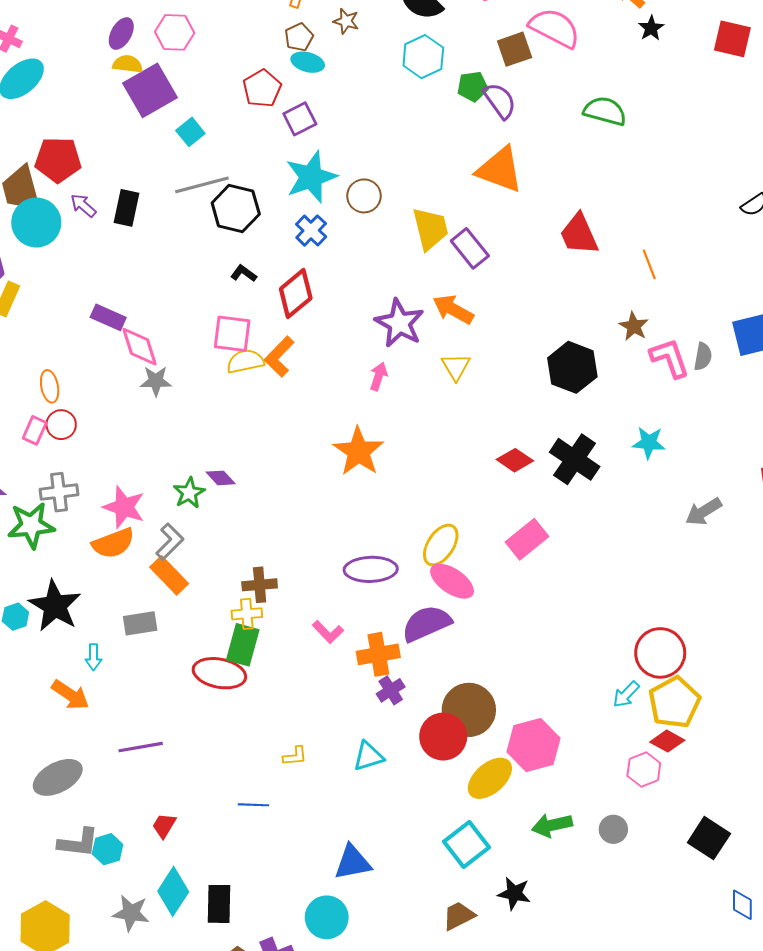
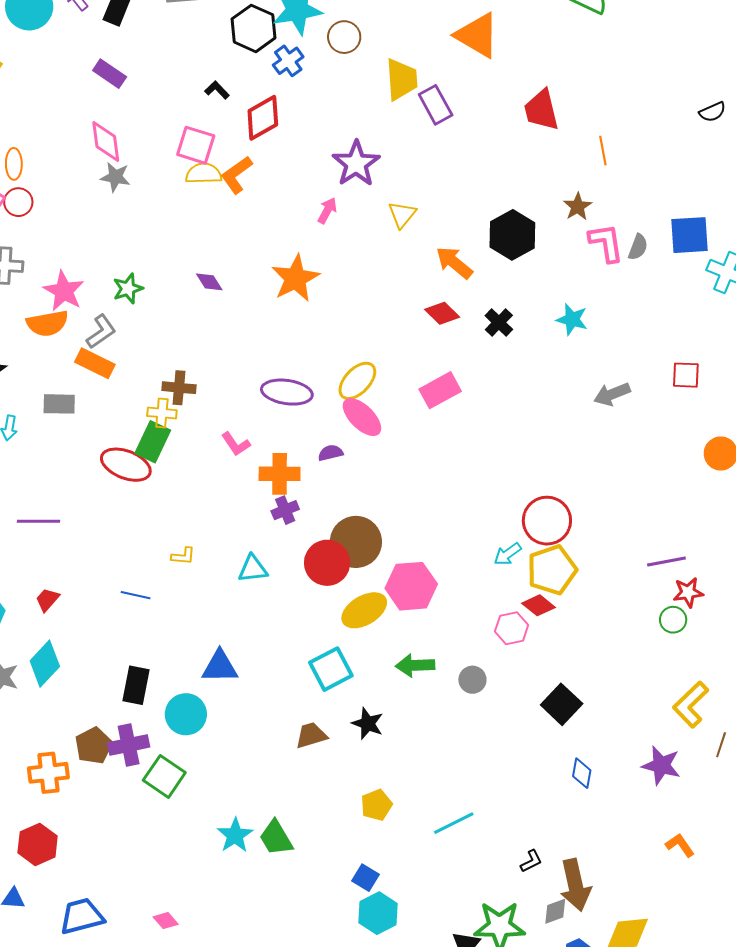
black hexagon: (236, 208) -> (253, 28), moved
orange arrow: (453, 309) -> (454, 263), moved
purple rectangle: (108, 317) -> (110, 74), moved
black cross: (575, 459) -> (499, 322), size x0.6
purple diamond: (221, 478) -> (209, 282), moved
orange rectangle: (169, 575) -> (95, 363), turned -30
purple semicircle: (426, 623) -> (330, 453), size x0.5
black rectangle: (219, 904) -> (136, 685), moved

